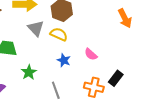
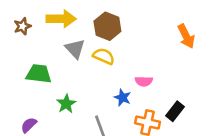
pink semicircle: (91, 54) -> (144, 81), turned -40
blue star: (64, 60) -> (122, 97), moved

